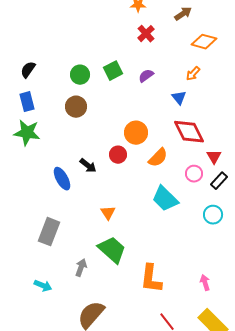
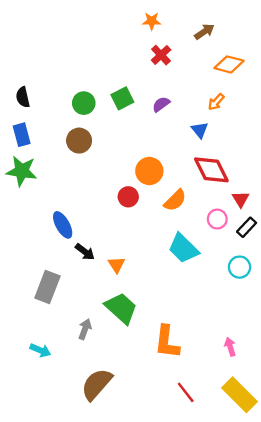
black semicircle: (28, 70) -> (23, 97), turned -48
black arrow: (88, 166) -> (85, 252), moved

